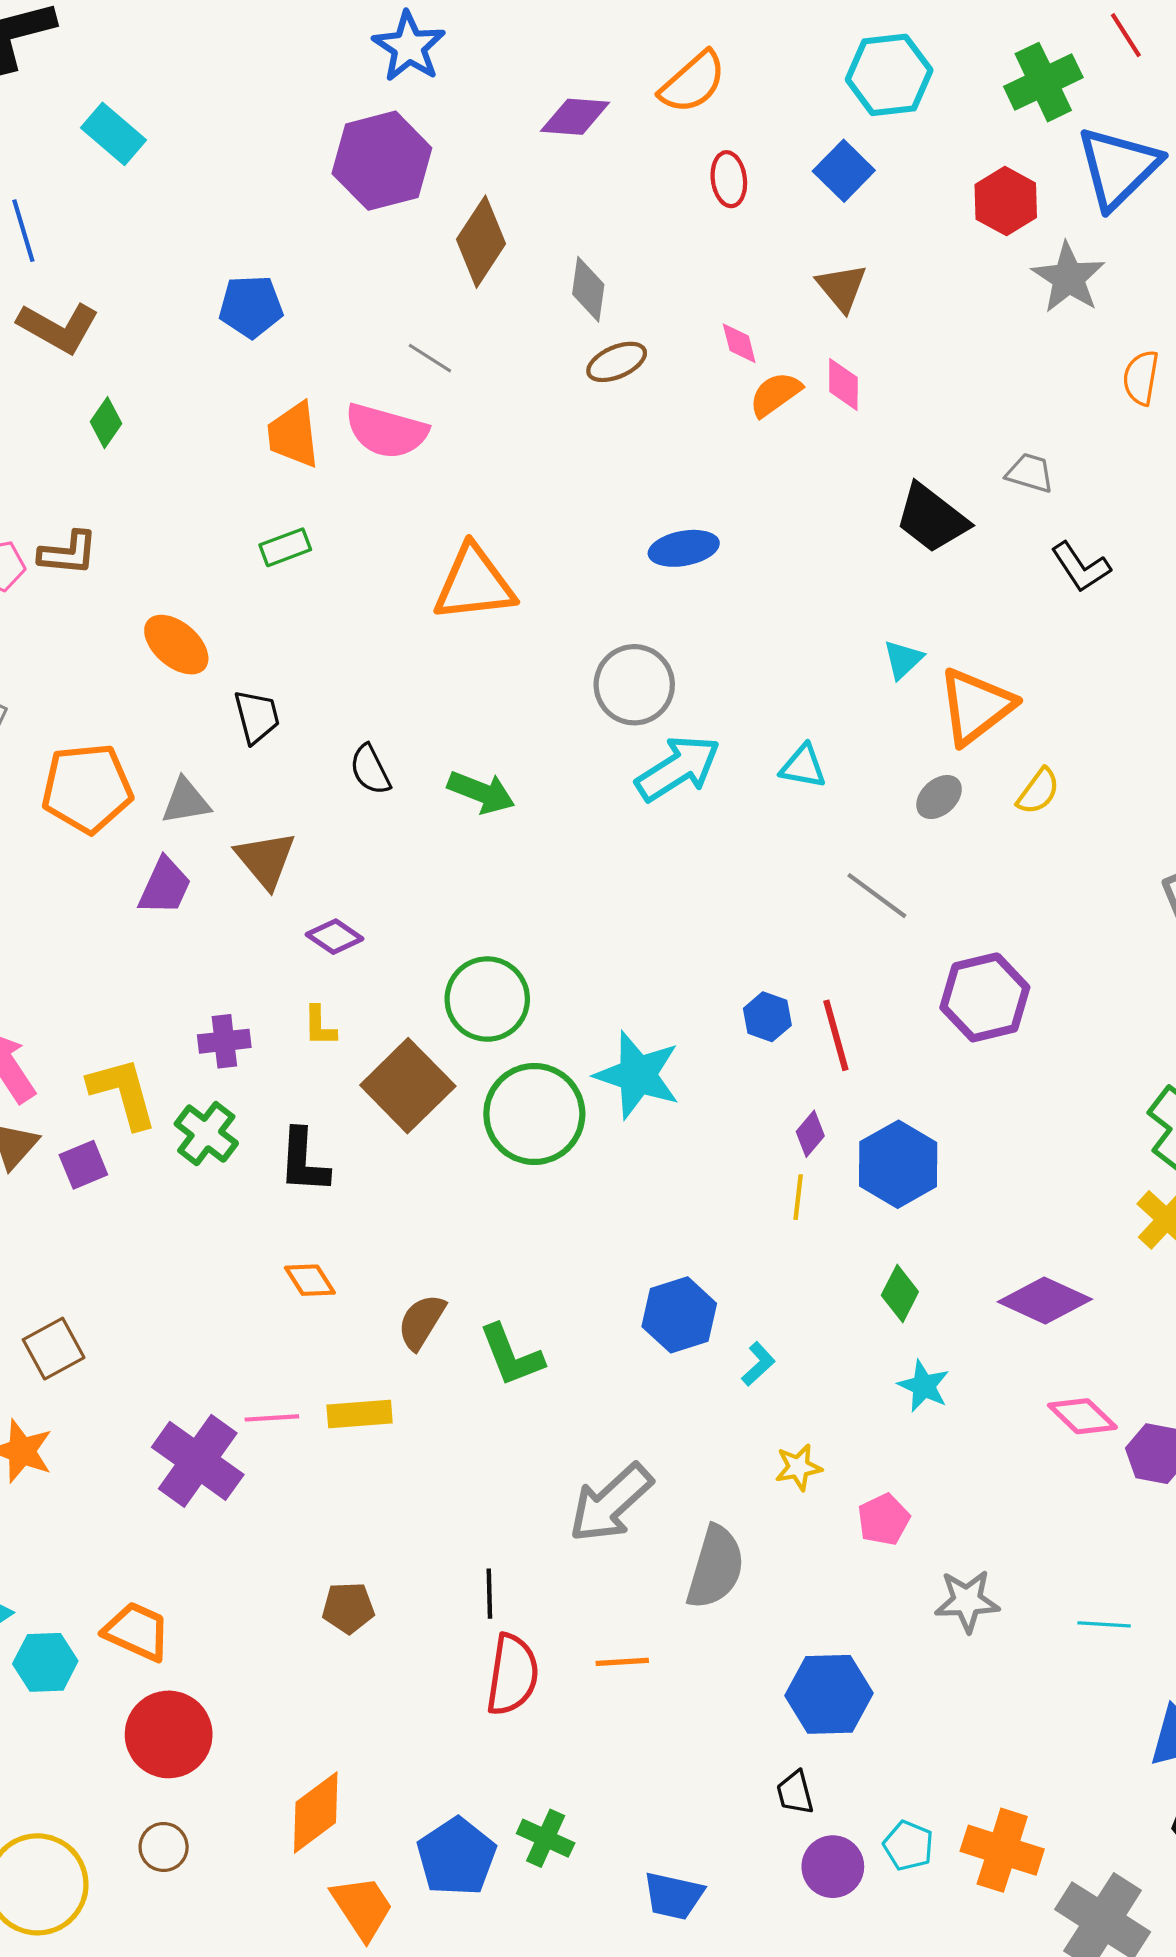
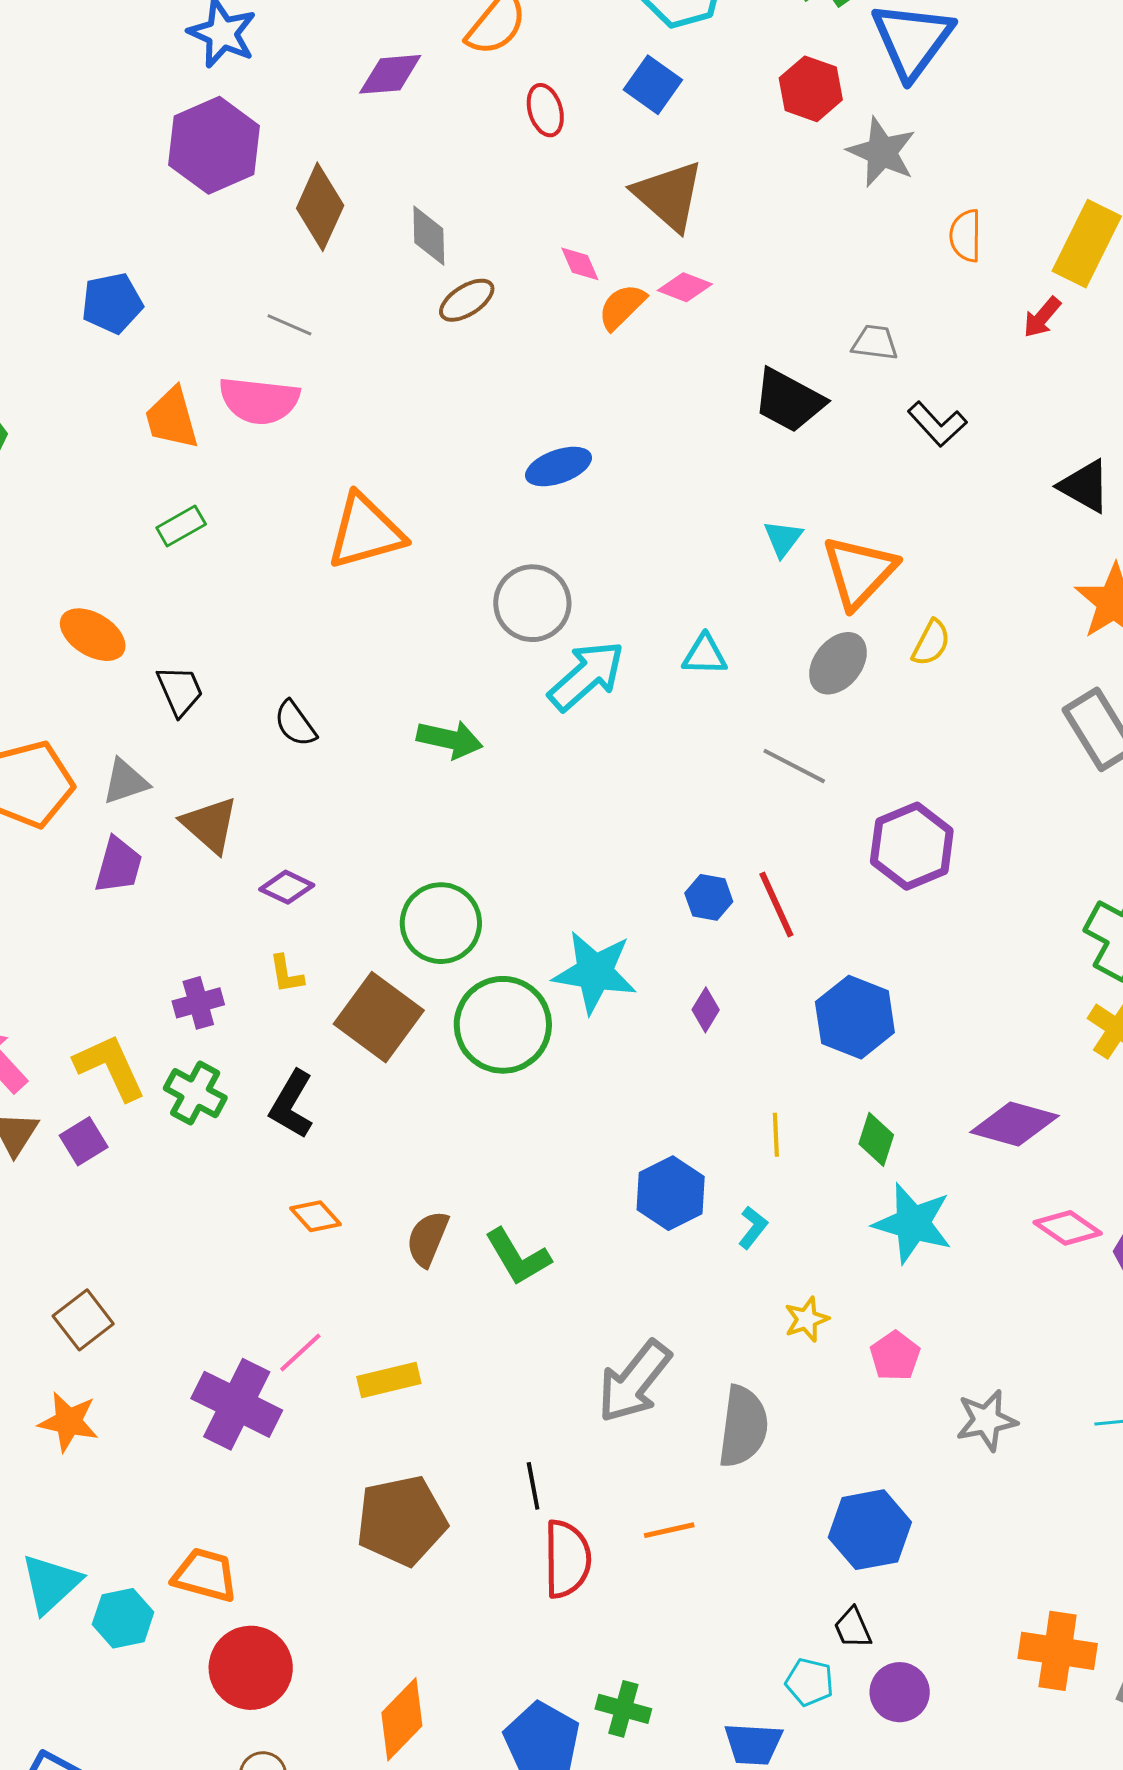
brown triangle: (842, 288) -> (669, 196), size x1.5
pink diamond: (843, 385) -> (685, 287), turned -60
green arrow: (481, 792) -> (450, 739), moved
gray ellipse: (939, 797) -> (838, 663), size x1.4
purple diamond: (810, 1134) -> (706, 1010), moved
black L-shape: (304, 1161) -> (292, 1104), turned 36
yellow line: (798, 1197) -> (776, 1135), moved
cyan star: (924, 1386) -> (913, 1223), size x1.6
yellow rectangle: (360, 1414) -> (389, 1380), moved
pink line: (272, 1418) -> (300, 1352), turned -30
brown pentagon: (348, 1608) -> (402, 1521), size x1.8
cyan pentagon: (908, 1846) -> (809, 1682), moved

